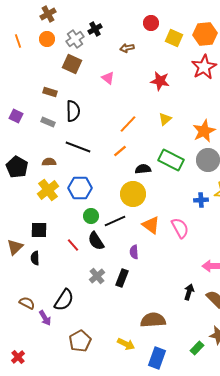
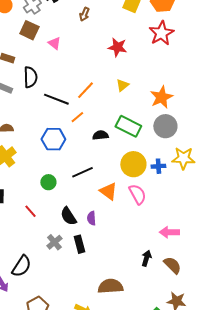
brown arrow: (127, 48) -> (84, 14), turned -56
pink triangle: (108, 78) -> (54, 43), moved
black line: (78, 147) -> (56, 99), moved
blue hexagon: (80, 188) -> (53, 139), moved
yellow circle: (133, 194) -> (133, 164), moved
black line: (115, 221) -> (82, 172), moved
black semicircle: (96, 241) -> (68, 216), moved
black rectangle: (122, 278) -> (79, 244), turned -36

